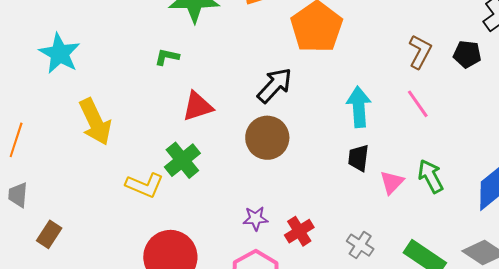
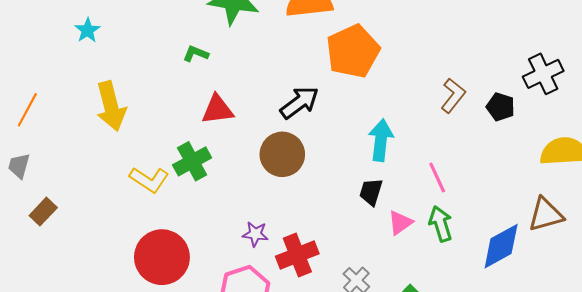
cyan star: (60, 53) -> (88, 30), size x0.6
pink line: (418, 104) -> (437, 178), moved
red cross: (299, 231) -> (297, 255), size x1.4

